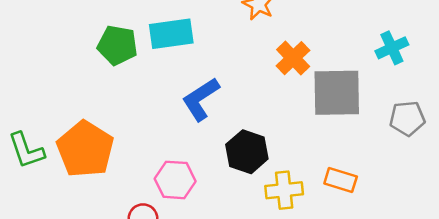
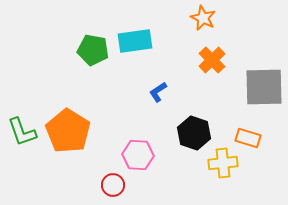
orange cross: (293, 58) -> (212, 60), moved
blue L-shape: (201, 99) -> (158, 92), size x0.6
orange rectangle: (341, 180) -> (248, 138), moved

